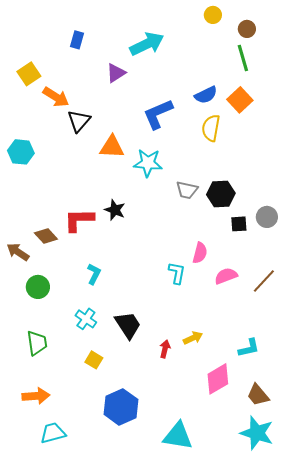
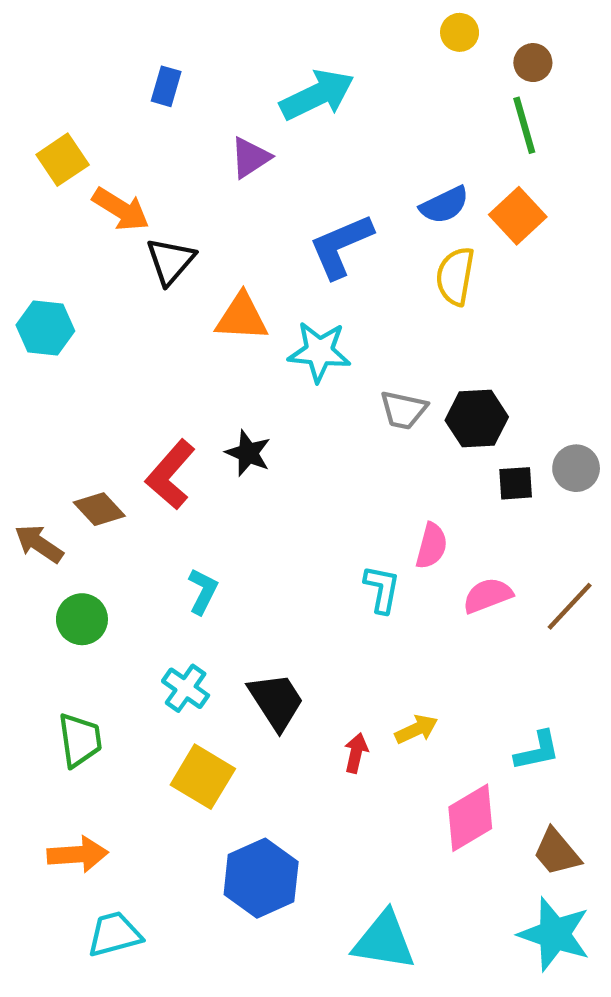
red L-shape: (79, 220) -> (170, 475), turned -48
yellow square: (94, 360) -> (203, 777), size x1.6

